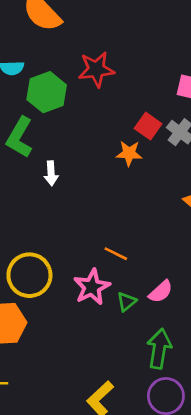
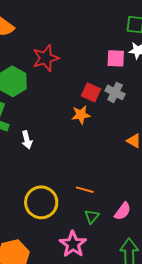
yellow circle: (29, 275) -> (41, 202), moved
pink star: (92, 287) -> (73, 244), moved
green triangle: (127, 302) -> (92, 216), moved

